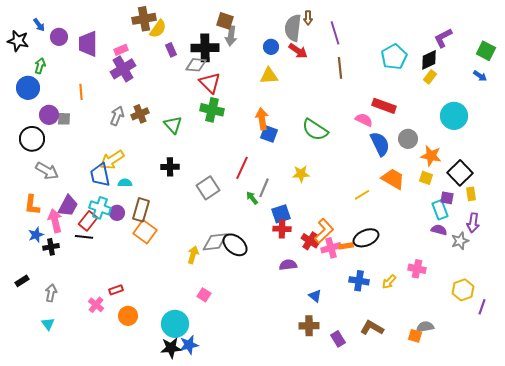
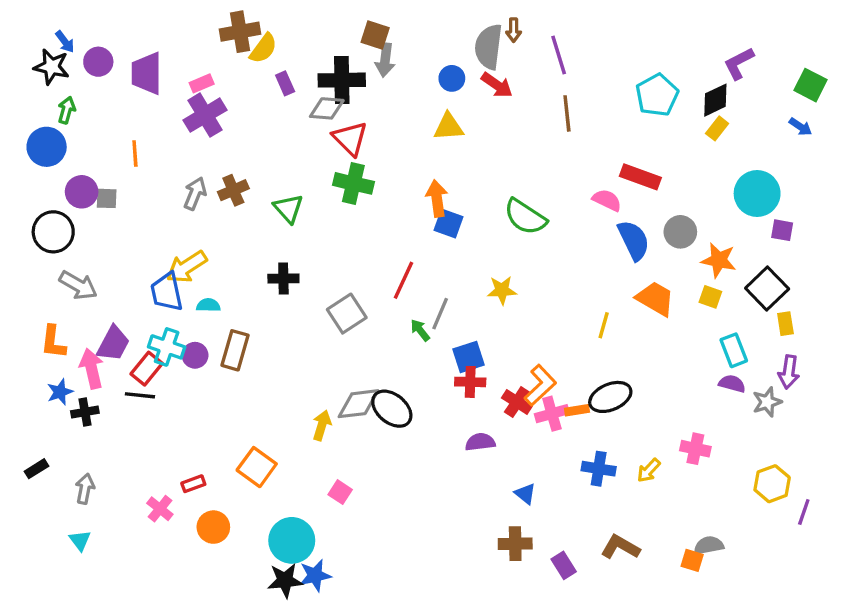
black star: (18, 41) -> (52, 67), moved
yellow line: (362, 195) -> (604, 325), turned -42
purple square: (447, 198) -> (782, 230), moved
orange square: (145, 232) -> (257, 467), moved

